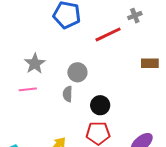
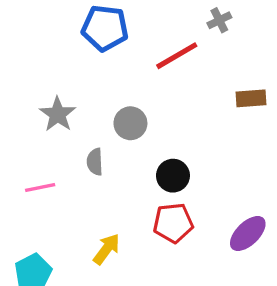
pink line: (28, 89) -> (40, 187), moved
gray semicircle: (68, 94) -> (95, 162), moved

